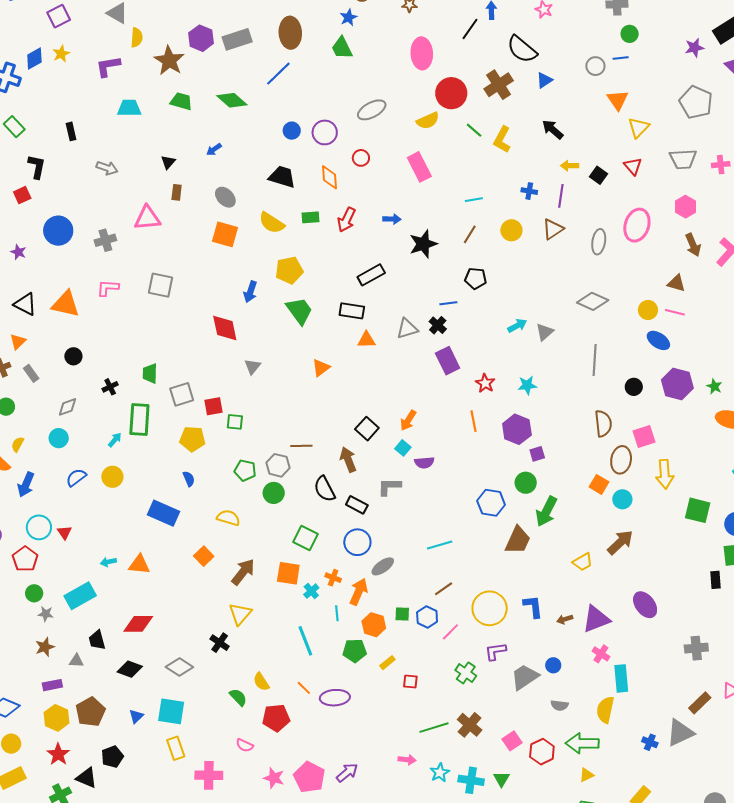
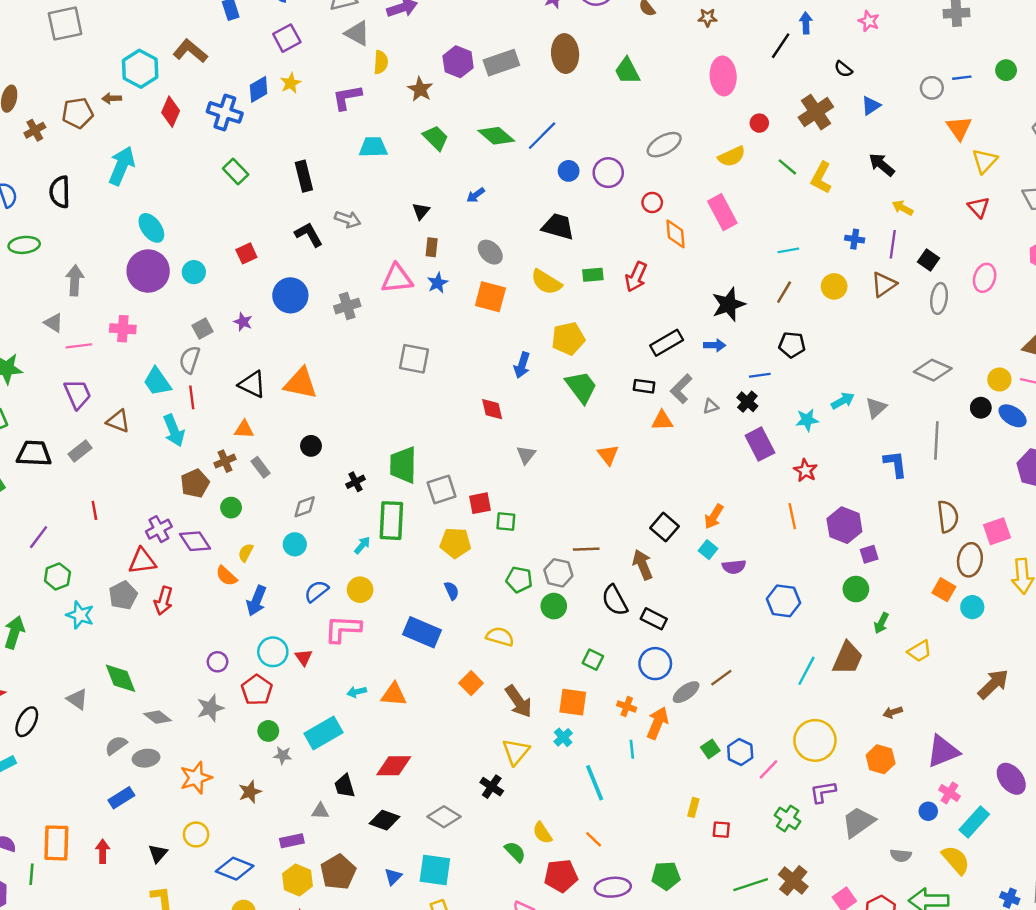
blue star: (348, 17) -> (438, 283), moved
green circle: (630, 34) -> (1006, 70), moved
black semicircle: (522, 49) -> (843, 69), size x0.5
brown star: (169, 61) -> (420, 89), size x0.7
blue line: (278, 74) -> (542, 136), moved
red circle: (451, 93) -> (759, 123), size x0.5
green trapezoid: (181, 101) -> (436, 138), turned 30
black rectangle: (71, 131) -> (304, 176), size x1.4
yellow arrow: (570, 166) -> (903, 208), turned 30
black L-shape: (37, 167) -> (309, 235), moved, turned -40
black square: (599, 175) -> (929, 260), moved
orange diamond: (329, 177) -> (675, 234), moved
blue arrow: (392, 219) -> (715, 345), moved
pink ellipse: (637, 225) -> (985, 278), size x0.7
pink L-shape: (108, 288) -> (343, 629), moved, size x1.4
black rectangle: (352, 311) -> (644, 386), size x0.7
red diamond: (225, 328) -> (492, 409), size x0.7
gray triangle: (407, 329) -> (711, 406), size x0.6
orange triangle: (18, 342) -> (244, 429), turned 48
orange triangle: (321, 368) -> (608, 455), turned -30
green trapezoid: (150, 373) -> (403, 465), size x1.5
cyan star: (527, 385) -> (807, 420), moved
black circle: (634, 387) -> (981, 408), moved
gray L-shape: (389, 487) -> (681, 389), moved, turned -45
blue hexagon: (491, 503) -> (784, 601), moved
green arrow: (546, 511) -> (881, 623), size x0.6
green square: (306, 538) -> (593, 660), size x0.7
brown arrow: (620, 542) -> (993, 684), moved
cyan line: (440, 545) -> (806, 671), moved, turned -45
yellow trapezoid: (583, 562) -> (919, 651), moved
brown arrow: (243, 572) -> (519, 701), turned 108
brown line: (444, 589) -> (721, 678), moved
cyan cross: (311, 591) -> (563, 737), moved
purple ellipse: (645, 605) -> (1011, 779), moved
blue L-shape: (533, 606) -> (895, 464), moved
green square: (402, 614) -> (710, 749), turned -35
brown arrow: (565, 619) -> (893, 712), moved
orange hexagon: (374, 625) -> (881, 759), moved
brown star: (45, 647) -> (250, 792), moved
green pentagon: (355, 651) -> (666, 876), moved
yellow rectangle: (387, 663) -> (693, 807), turned -35
blue circle: (553, 665) -> (928, 811), moved
cyan rectangle: (621, 678) -> (974, 822), turned 48
purple ellipse: (335, 698) -> (613, 887), moved
yellow semicircle: (605, 710) -> (956, 860), turned 128

